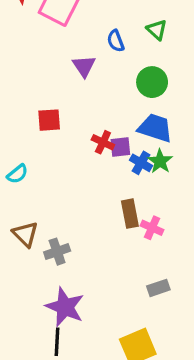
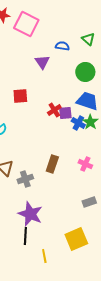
blue semicircle: (116, 41) -> (62, 46), turned 120
red cross: (103, 142) -> (54, 110), turned 32
brown rectangle: (130, 214) -> (52, 164), moved, turned 30

